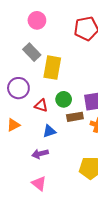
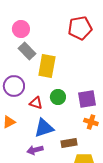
pink circle: (37, 20) -> (21, 29), moved
brown rectangle: (75, 117) -> (69, 143), moved
blue triangle: (49, 131) -> (44, 128), size x1.5

